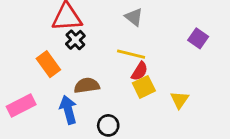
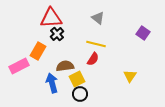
orange rectangle: (48, 64) -> (38, 51), turned 66
red semicircle: (140, 71) -> (93, 59), moved
yellow square: (144, 87) -> (77, 79), moved
pink rectangle: (21, 105) -> (19, 66), moved

